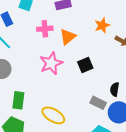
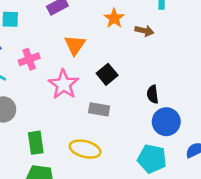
pink cross: (45, 29) -> (29, 59), moved
gray rectangle: (98, 103) -> (99, 109), moved

